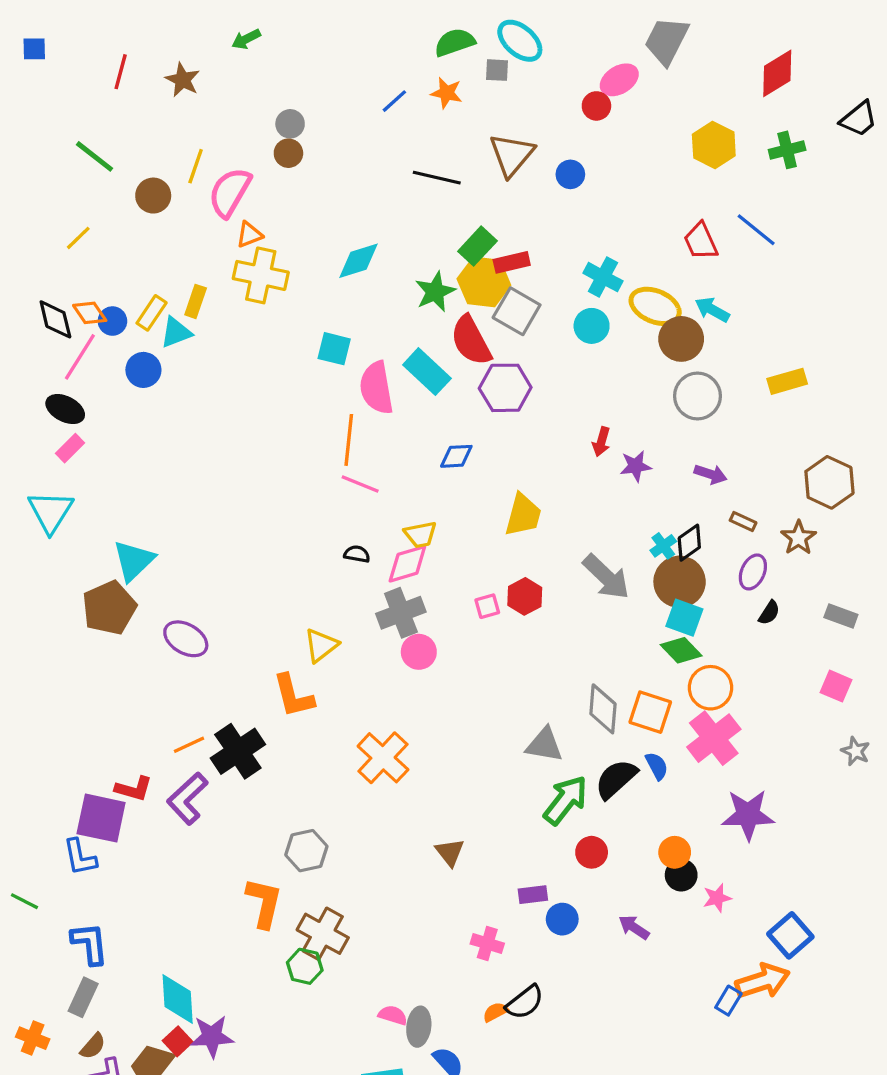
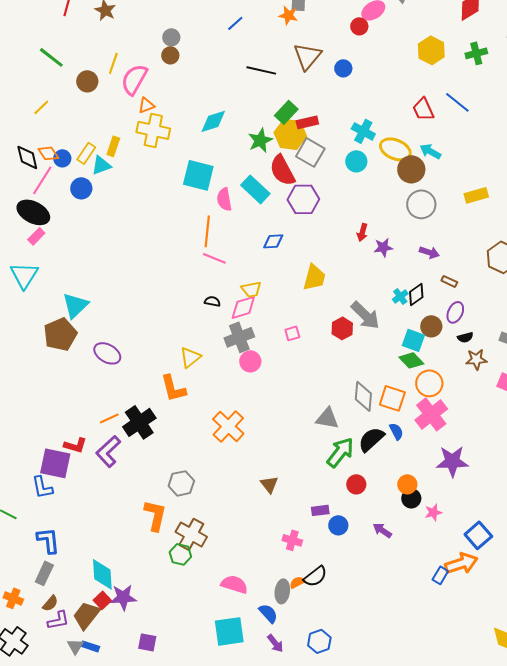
orange star: (447, 93) -> (288, 15), moved
cyan square: (334, 349) -> (198, 175), size x1.5
pink semicircle: (376, 388) -> (224, 199), size x0.7
black ellipse: (65, 409) -> (33, 212), size x1.4
brown star: (799, 538) -> (476, 359), moved, turned 30
brown circle: (680, 582) -> (431, 326), moved, size x0.7
red hexagon: (525, 596) -> (342, 328), moved
black semicircle: (769, 613) -> (465, 337), turned 42
pink semicircle: (393, 1015) -> (234, 584), size x1.5
gray ellipse: (419, 1027) -> (282, 591), moved

